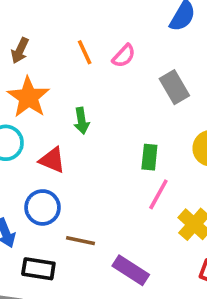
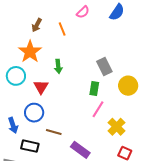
brown arrow: (20, 51) -> (37, 25), moved
pink semicircle: (124, 56) -> (83, 12), moved
gray rectangle: (174, 87) -> (104, 67), moved
red triangle: (52, 160) -> (41, 87), turned 35

